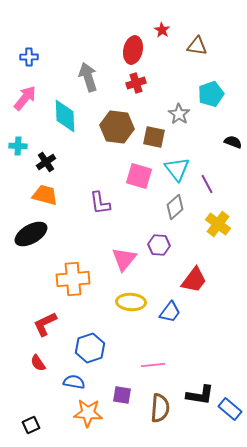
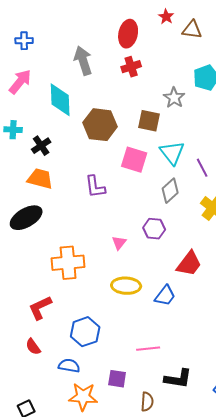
red star: (162, 30) -> (166, 17), moved
brown hexagon: (117, 127) -> (100, 125), moved
pink triangle: (124, 259) -> (119, 243), size x0.6
black L-shape: (200, 395) -> (178, 379), moved
brown semicircle: (160, 408) -> (147, 402), moved, size x0.7

